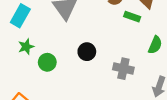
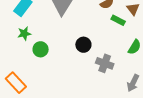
black circle: (87, 52) -> (83, 45), moved

